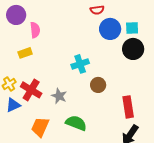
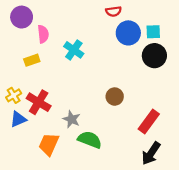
cyan cross: (80, 64) -> (74, 50), moved, turned -36
gray star: (59, 96) -> (72, 119), moved
red rectangle: (128, 107) -> (149, 121), turned 45

